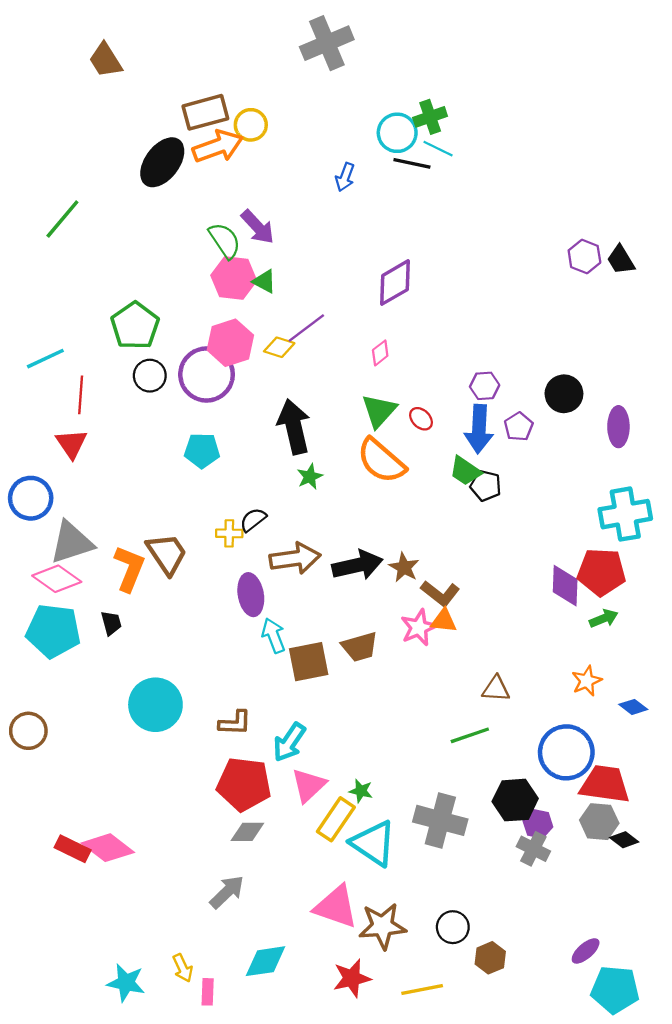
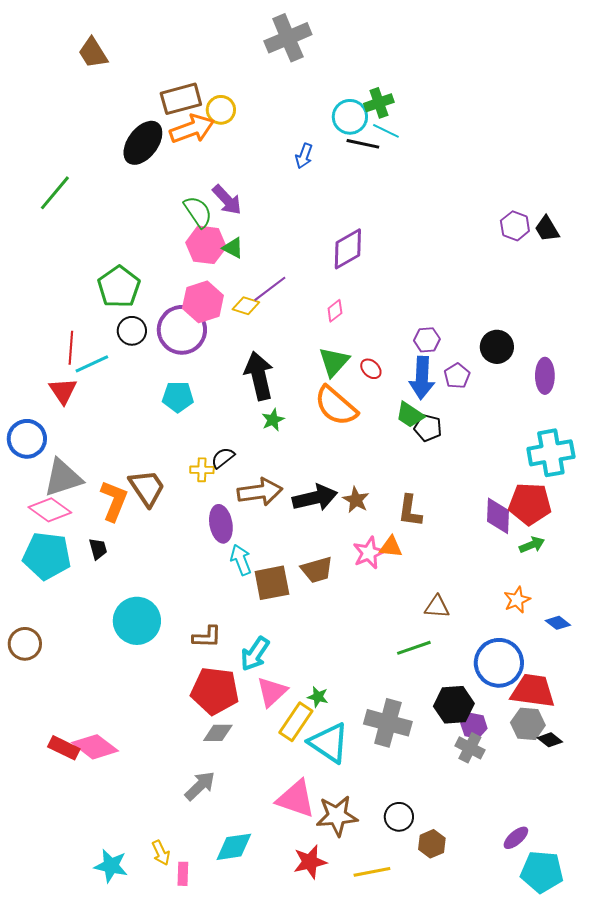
cyan line: (45, 359) -> (92, 364), moved
brown L-shape: (440, 594) -> (410, 511), moved, turned 60

